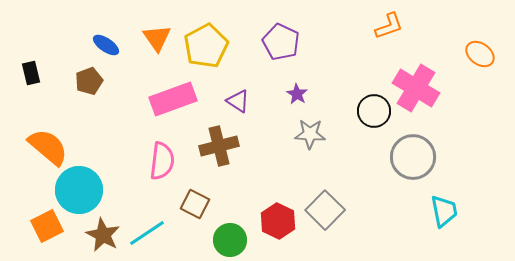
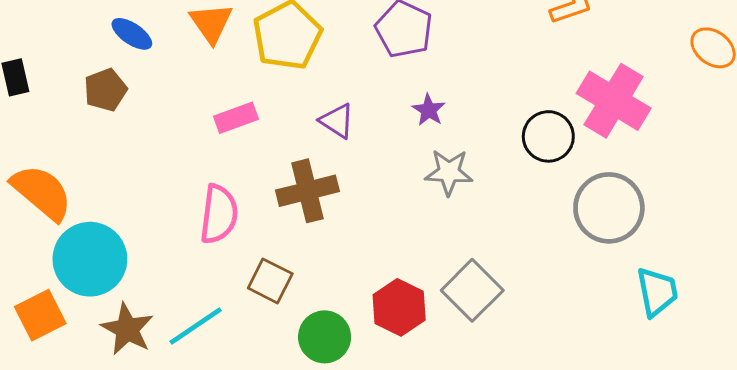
pink rectangle: (173, 99) -> (236, 118), size x0.6

